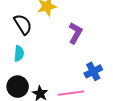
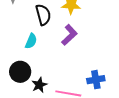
purple L-shape: (75, 33) -> (69, 35), moved

